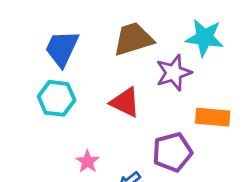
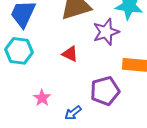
red triangle: (125, 102) -> (70, 54), size x0.7

